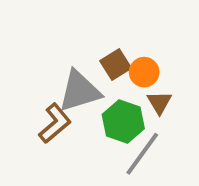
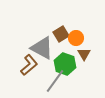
gray triangle: (80, 91) -> (42, 48), turned 45
gray line: (142, 154) -> (55, 81), moved

